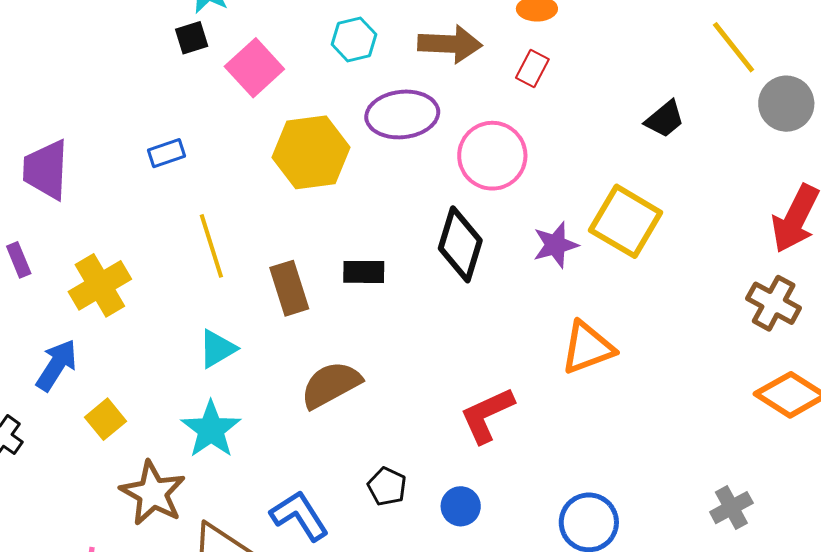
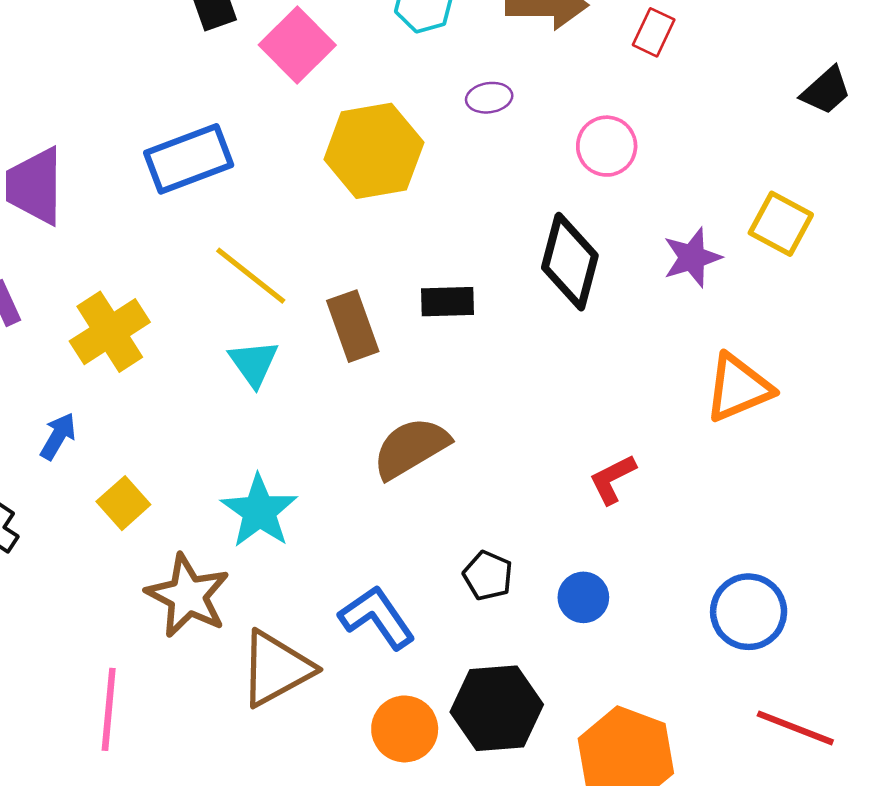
purple ellipse: (402, 114) -> (489, 98), size x0.5
blue rectangle: (166, 153) -> (189, 159), size x1.8
pink circle: (492, 156) -> (607, 146), size x0.7
yellow square: (626, 221) -> (781, 224), size x0.7
yellow line: (211, 246) -> (251, 276), turned -32
cyan triangle: (217, 349) -> (254, 363), moved, turned -33
blue arrow: (57, 365) -> (58, 436), size x0.7
red L-shape: (487, 415) -> (613, 479), size x0.7

